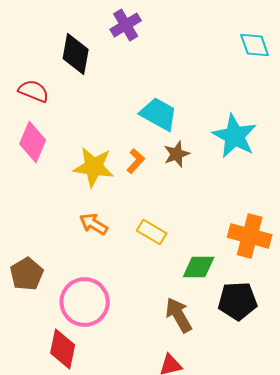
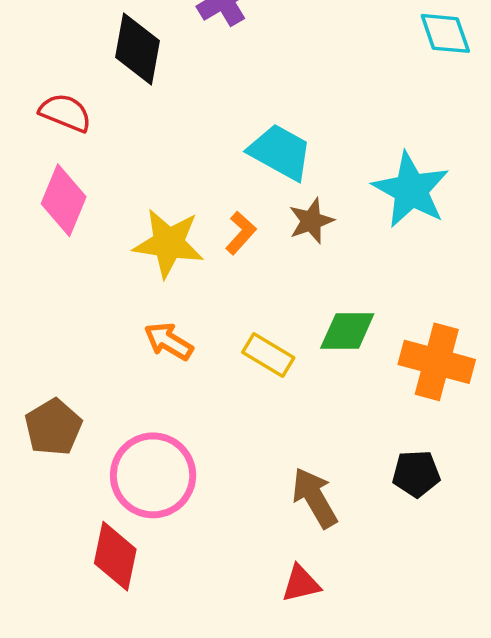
green diamond: (199, 267) -> (347, 331), moved
black pentagon: (238, 301) -> (416, 474), size x0.7

